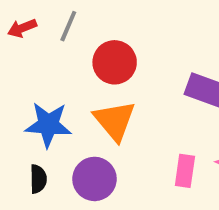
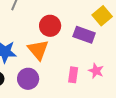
red circle: (115, 62) -> (50, 26), moved

